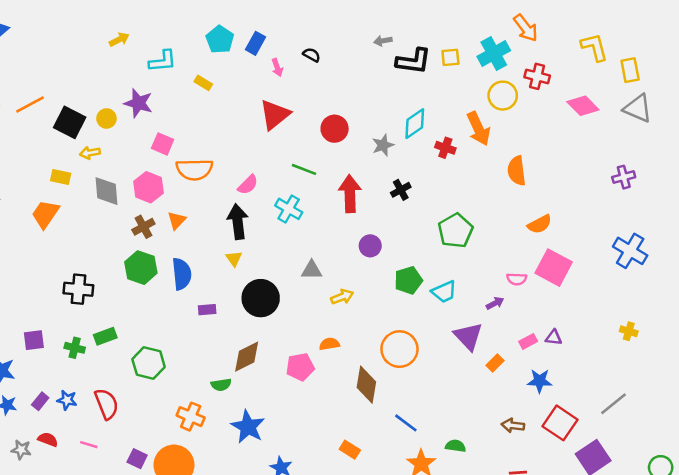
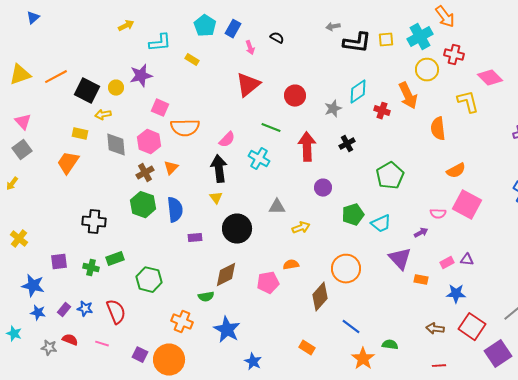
yellow L-shape: (594, 47) -> (468, 102), moved
purple star: (138, 103) -> (141, 76), turned -30
orange rectangle: (495, 363) -> (421, 280), turned 56
brown diamond: (366, 385) -> (320, 297), turned 32

